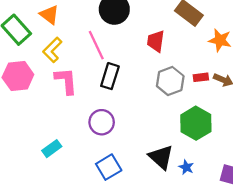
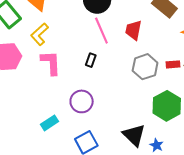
pink line: (96, 45) -> (101, 31), moved
black rectangle: (110, 76) -> (91, 60), size x0.6
cyan rectangle: (52, 149) -> (49, 123), moved

